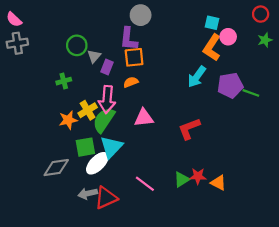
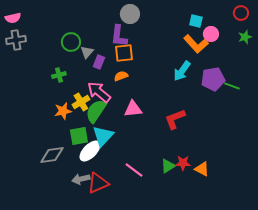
pink semicircle: (14, 19) -> (13, 18), turned -56
orange L-shape: (212, 48) -> (196, 44), turned -75
pink arrow: (107, 99) -> (99, 92), turned 125

